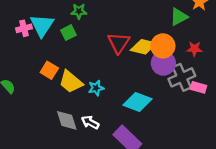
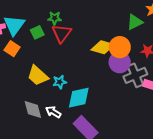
green star: (79, 11) -> (55, 18), moved
red triangle: (119, 43) -> (62, 33), moved
orange square: (49, 70) -> (12, 49), moved
cyan diamond: (137, 102) -> (79, 98), moved, turned -35

